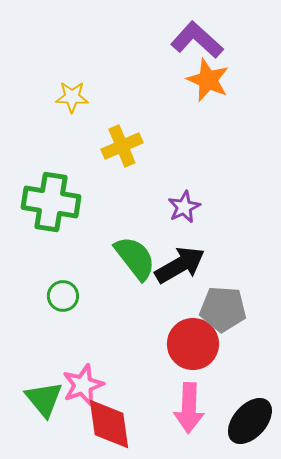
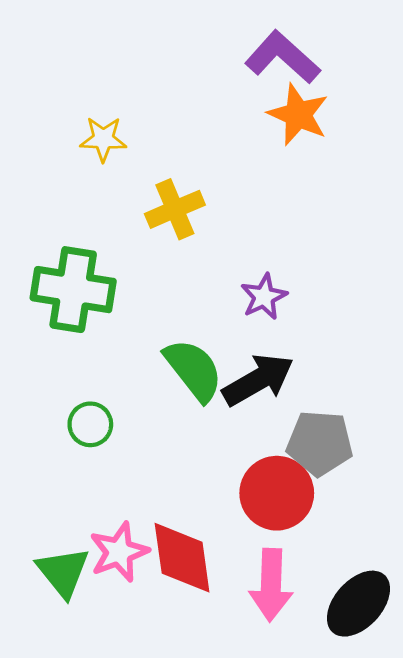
red diamond: (109, 424) -> (182, 558), moved

